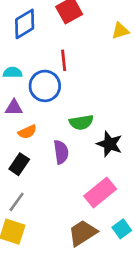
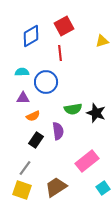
red line: (64, 60) -> (60, 53), moved
black star: (110, 144) -> (96, 113), moved
black rectangle: (19, 164) -> (36, 140), moved
brown trapezoid: (83, 233) -> (56, 187), moved

